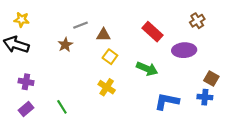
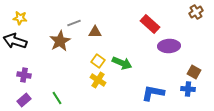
brown cross: (197, 21) -> (196, 12), moved
red rectangle: (152, 32) -> (150, 24), moved
brown star: (65, 45) -> (60, 41), size x1.5
yellow square: (110, 57) -> (98, 61), moved
green arrow: (147, 69) -> (122, 63), moved

